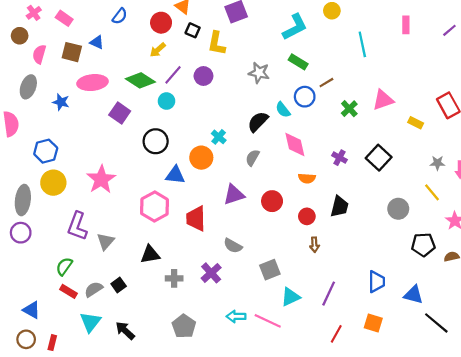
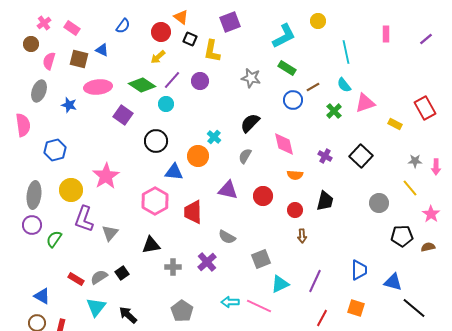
cyan semicircle: (283, 110) -> (344, 85), moved
yellow circle: (53, 183) -> (71, 190), moved
purple triangle: (234, 195) -> (228, 190), turned 30
green semicircle: (64, 266) -> (54, 239), moved

